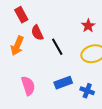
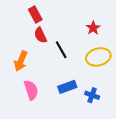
red rectangle: (21, 15) -> (35, 14), moved
orange arrow: (17, 46) -> (21, 61), moved

